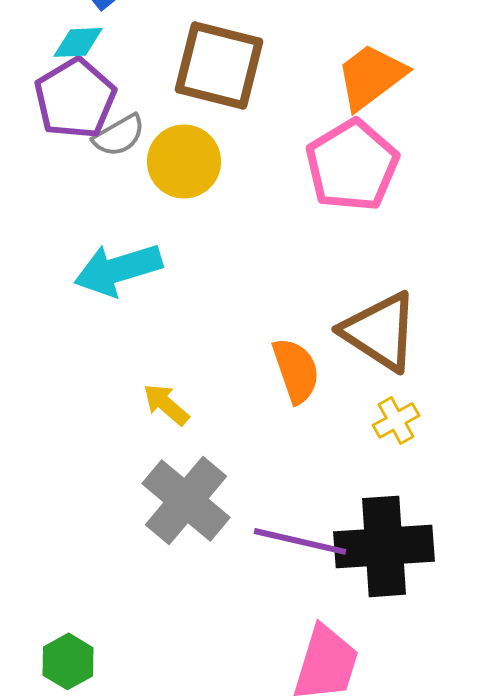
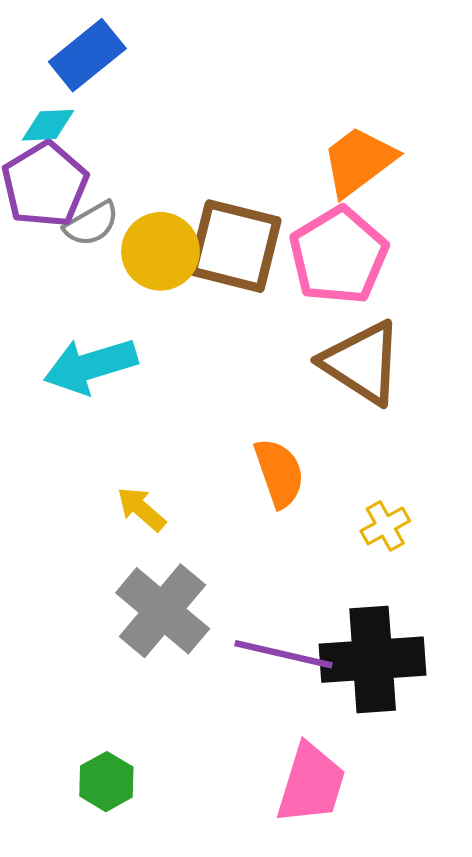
brown square: (219, 65) -> (235, 246), moved
brown triangle: (380, 331) -> (362, 363), moved
green hexagon: (68, 661) -> (106, 782), moved

